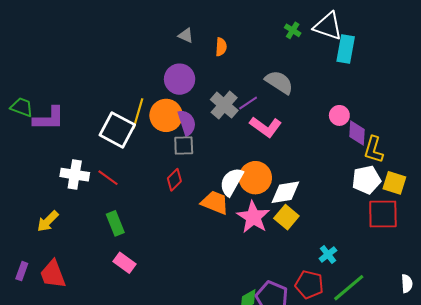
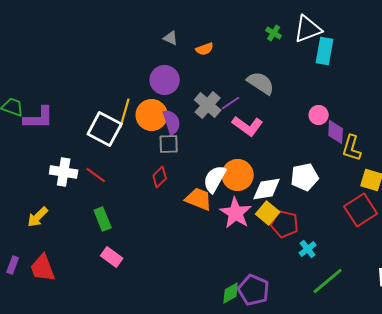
white triangle: (328, 26) -> (308, 29), turned -40
orange semicircle: (221, 47) -> (205, 49), turned 66
white pentagon: (366, 180) -> (305, 177), moved
red square: (383, 214) -> (361, 210), turned -32
red pentagon: (309, 285) -> (285, 224), moved

